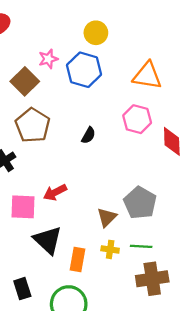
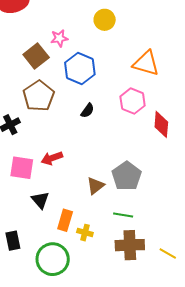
blue hexagon: (84, 70) -> (80, 68), moved
black triangle: (48, 240) -> (40, 200), size x0.7
yellow cross: (110, 249) -> (85, 233), moved

